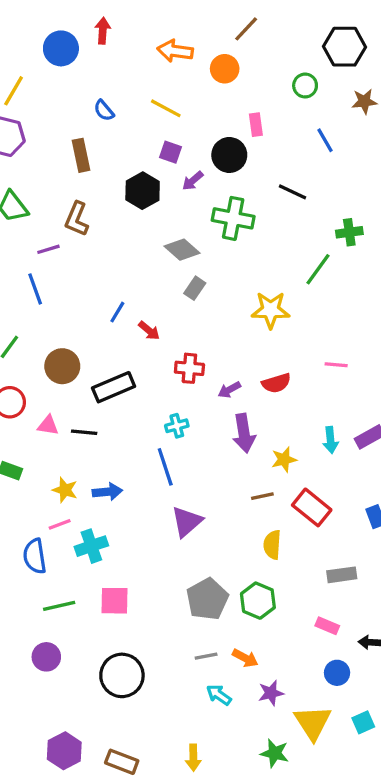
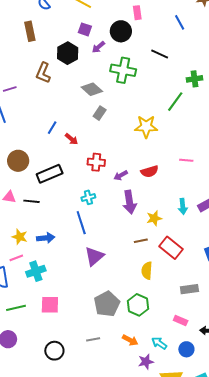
brown L-shape: (77, 219) -> (43, 73), moved
gray line: (206, 656) -> (93, 339), moved
black circle: (122, 675) -> (54, 351), size x0.7
cyan arrow: (219, 695) -> (159, 343), moved

